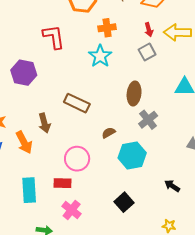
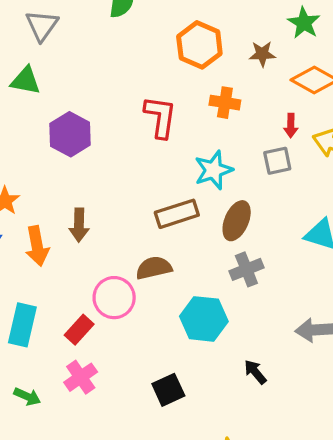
red L-shape: (54, 37) -> (160, 117), moved
cyan star: (100, 56) -> (213, 170), moved
brown rectangle: (77, 103) -> (177, 214), moved, turned -60
brown semicircle: (109, 133) -> (154, 268), moved, size x1.5
red rectangle: (62, 183) -> (79, 330), turned -66
black arrow: (172, 186) -> (255, 372), moved

